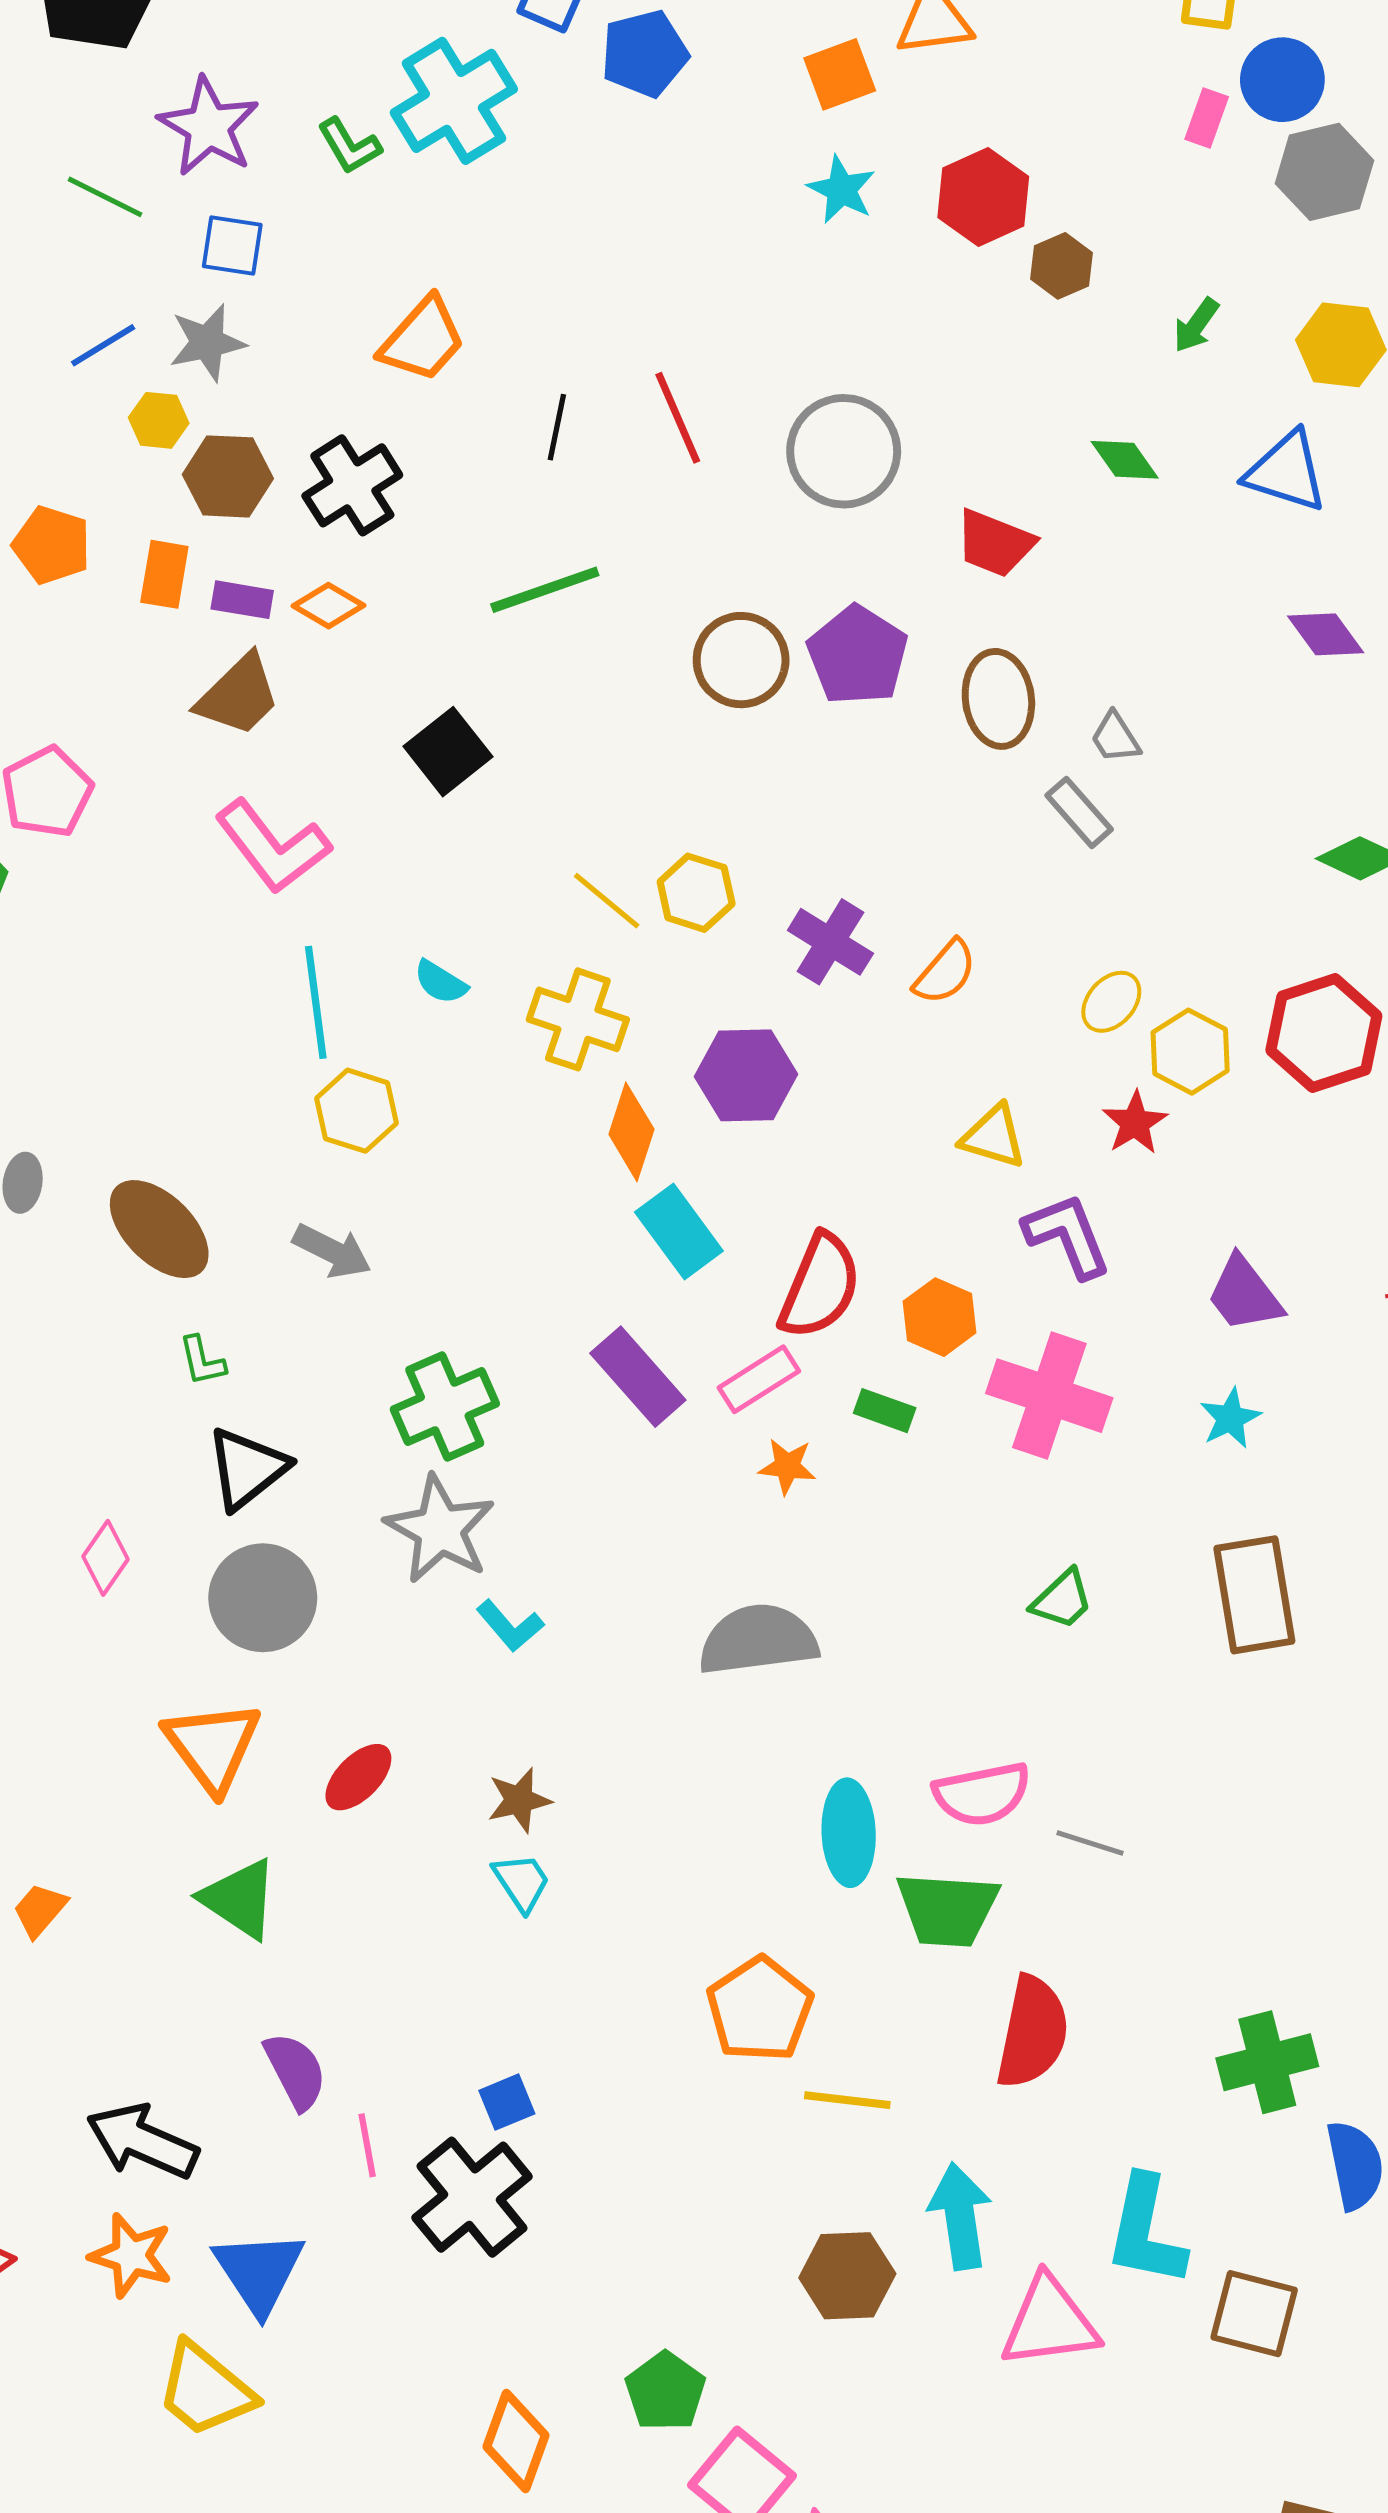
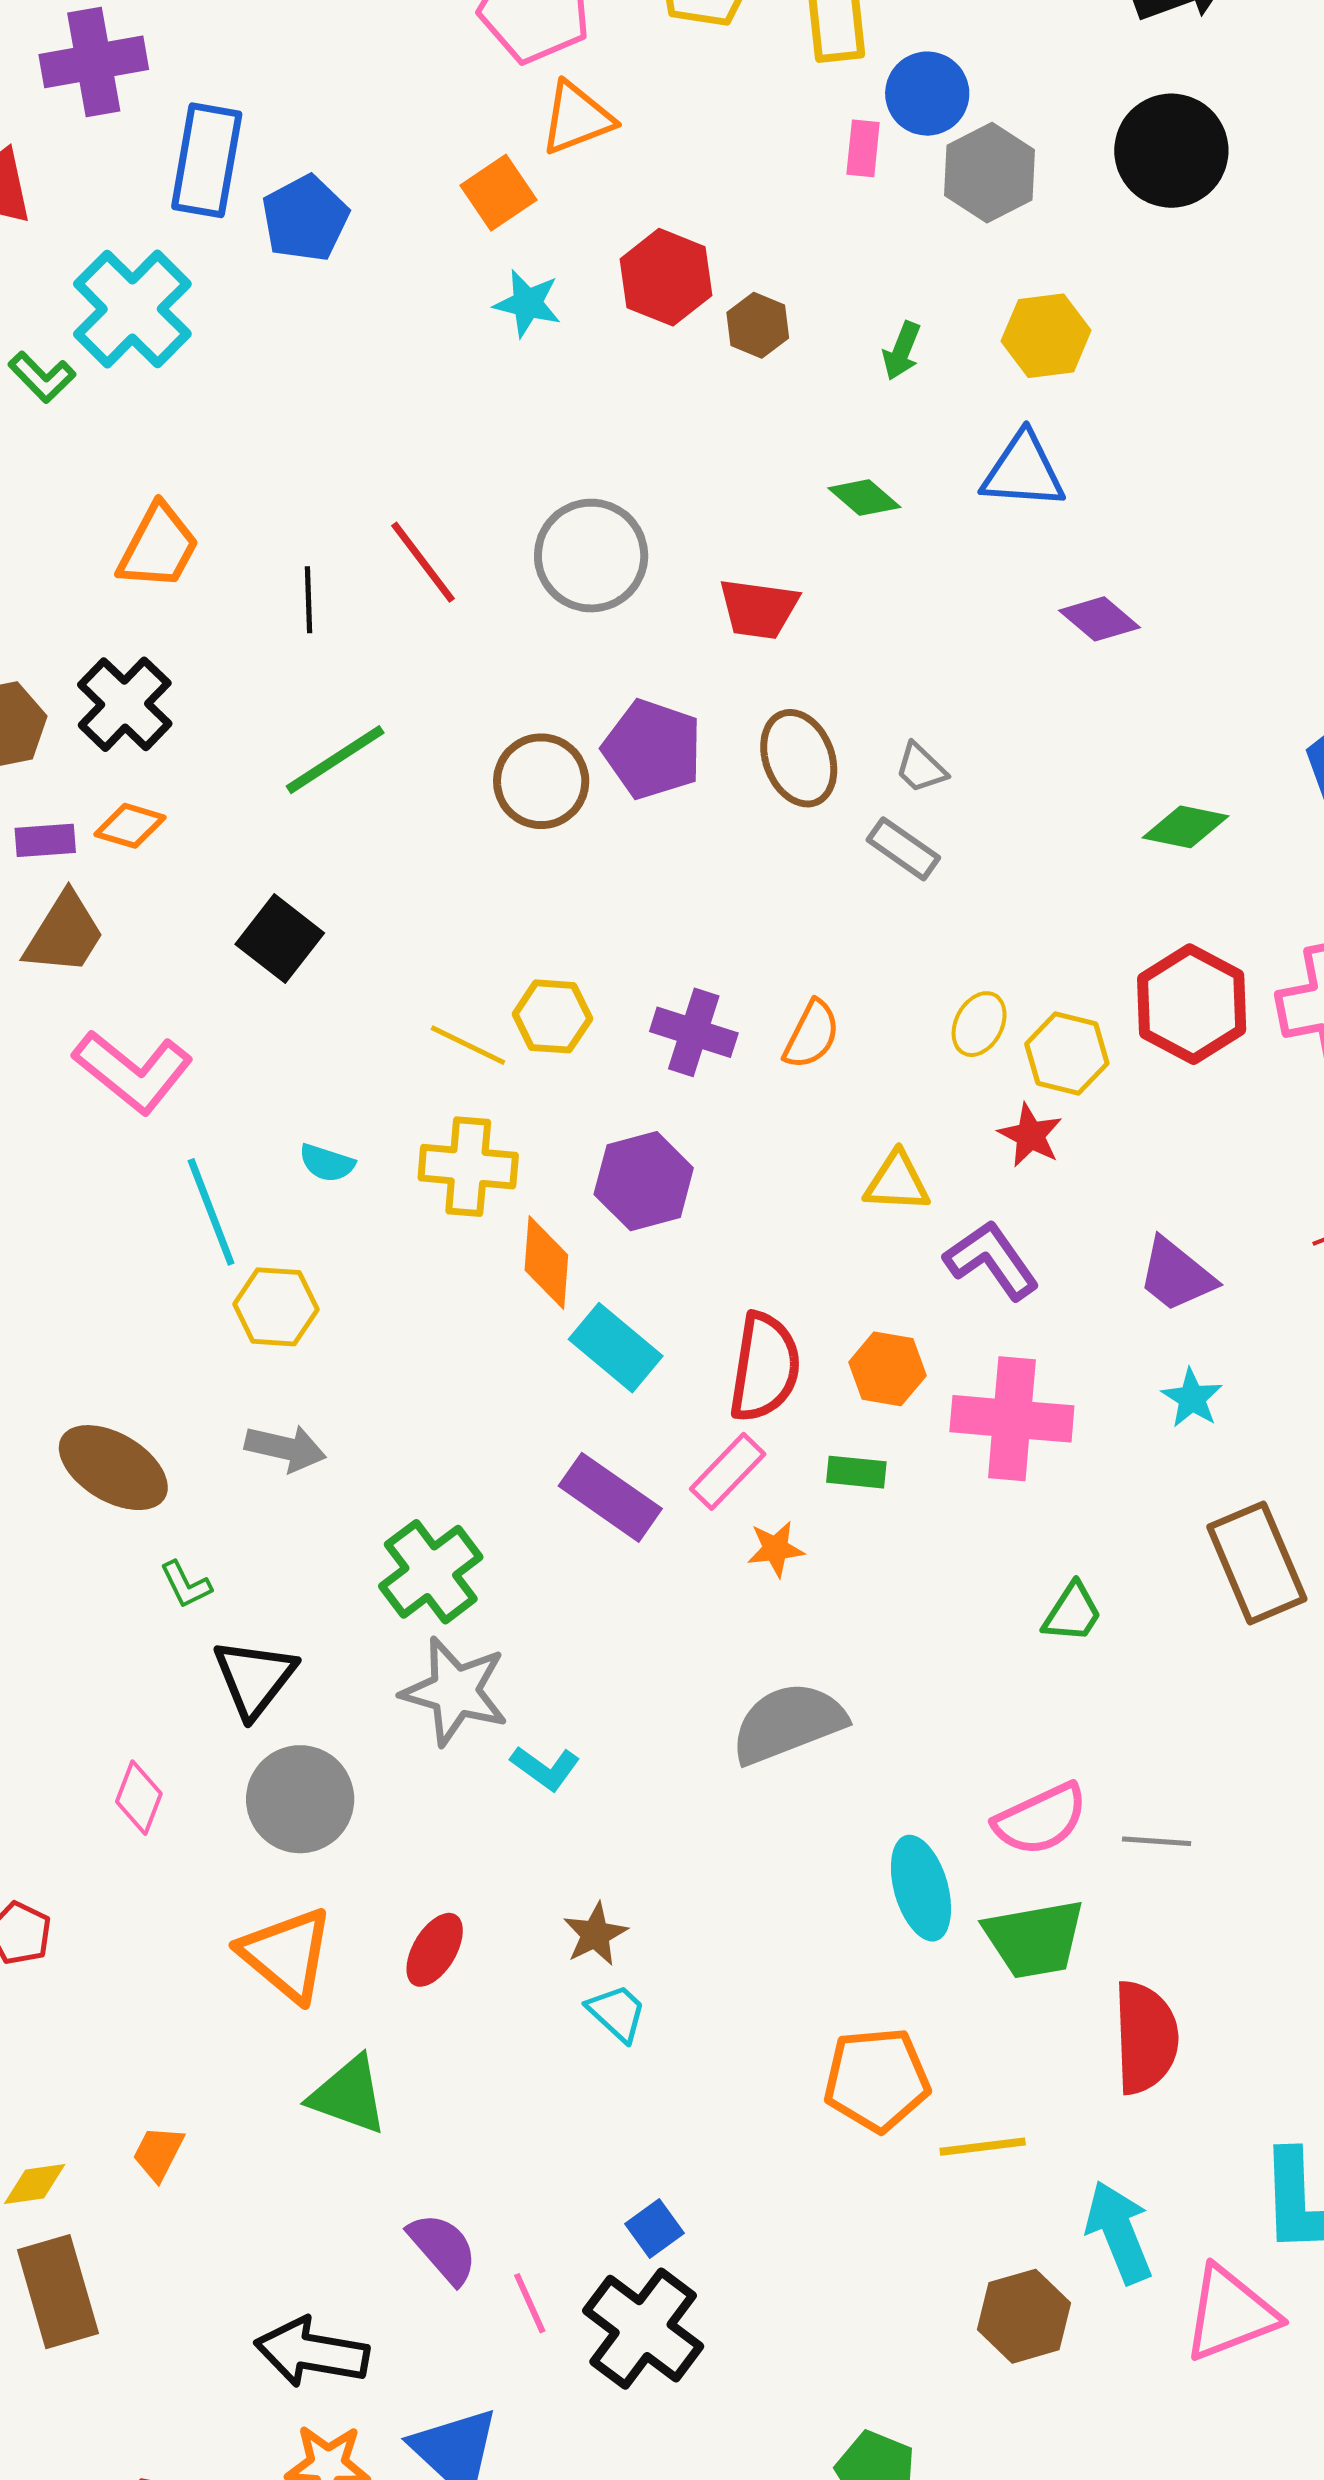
orange pentagon: (760, 2009) -> (877, 2080), turned -30

